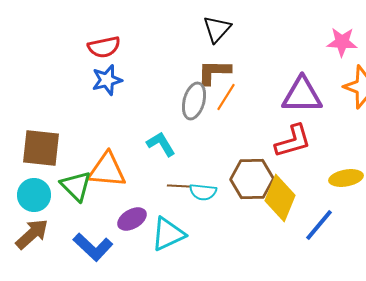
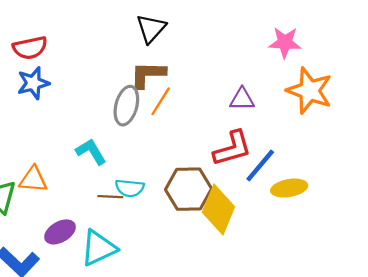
purple triangle: (302, 95) -> (242, 99), size x0.6
orange triangle: (107, 170) -> (33, 179), size x0.7
cyan semicircle: (203, 192) -> (130, 188), moved
blue line: (319, 225) -> (260, 166), moved

